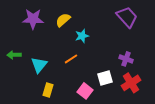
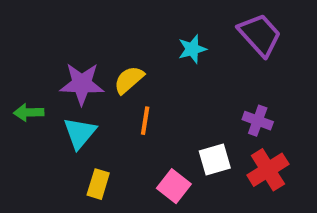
purple star: (33, 19) -> (82, 84), moved
yellow semicircle: (63, 20) -> (129, 80), moved
cyan star: (82, 36) -> (192, 49), moved
orange line: (71, 59) -> (145, 121), turned -48

